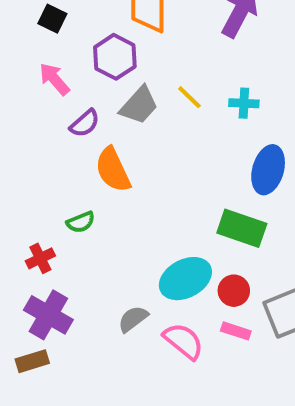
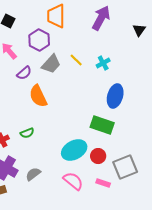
cyan cross: (244, 103) -> (103, 63), turned -32
green semicircle: (81, 222) -> (27, 133), moved
gray semicircle: (133, 319) -> (33, 174), moved
pink rectangle: (236, 331) -> (103, 183), moved

